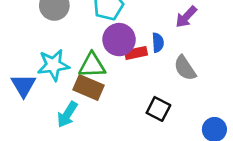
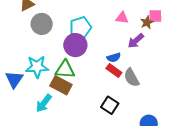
purple circle: (119, 40) -> (75, 45), moved
blue semicircle: (158, 43) -> (114, 57), turned 72
red rectangle: (136, 53) -> (114, 70), moved, turned 42

